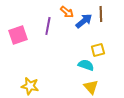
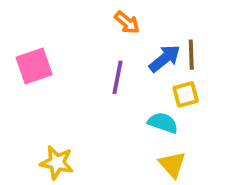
brown line: (101, 14) -> (191, 55), moved
blue arrow: (84, 21) -> (165, 58), moved
purple line: (48, 26) -> (117, 77), moved

